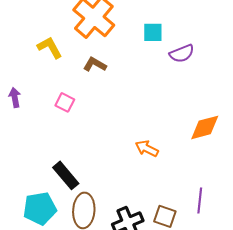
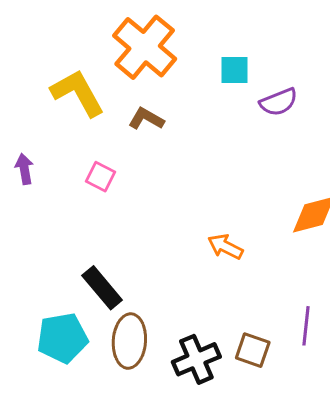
yellow L-shape: (50, 47) -> (78, 93), size x1.4

